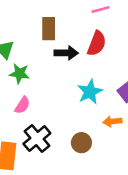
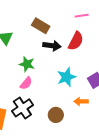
brown rectangle: (49, 29) -> (41, 26), turned -66
green star: (20, 74) -> (27, 64), moved
pink semicircle: (22, 105) -> (26, 83), moved

